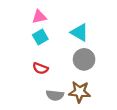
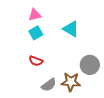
gray circle: (84, 59) -> (90, 65), moved
gray semicircle: (55, 95) -> (49, 85), turned -42

